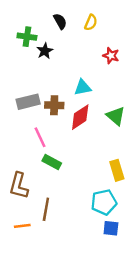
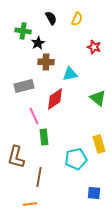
brown cross: (54, 105) -> (46, 62), moved
red diamond: (80, 117) -> (55, 99), moved
green rectangle: (52, 162) -> (44, 137), turned 56
cyan pentagon: (104, 202) -> (76, 159), moved
orange line: (22, 226) -> (30, 204), moved

